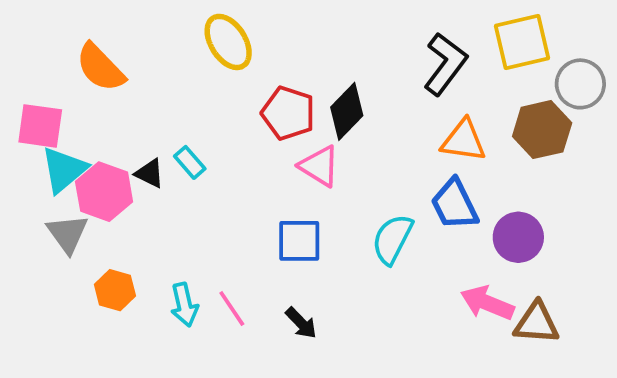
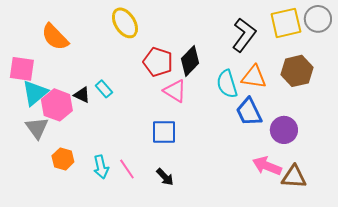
gray circle: (580, 84) -> (318, 19), moved
cyan semicircle: (392, 239) -> (227, 84), moved, turned -44

